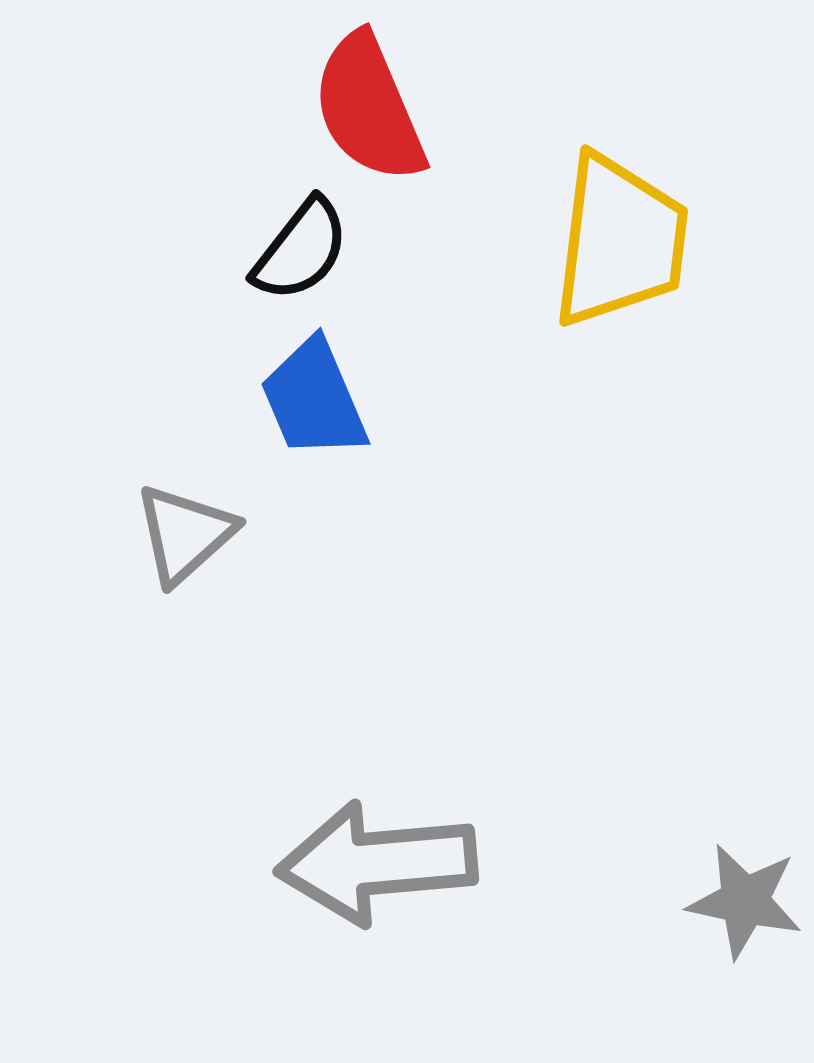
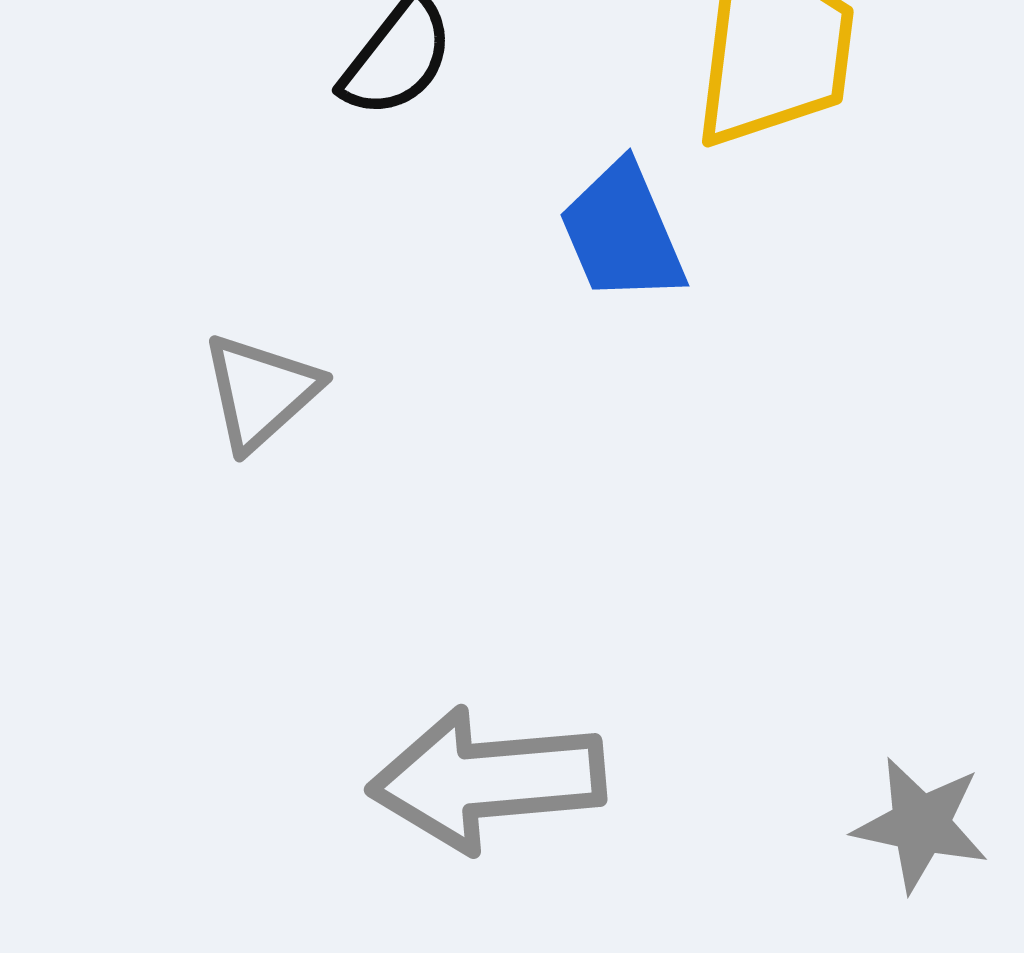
blue trapezoid: (314, 399) -> (622, 233), moved

